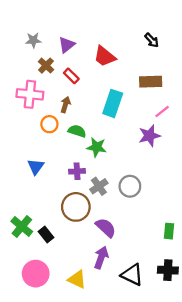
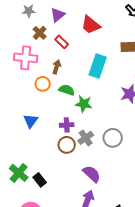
brown circle: (76, 207) -> (67, 145), moved, size x0.7

